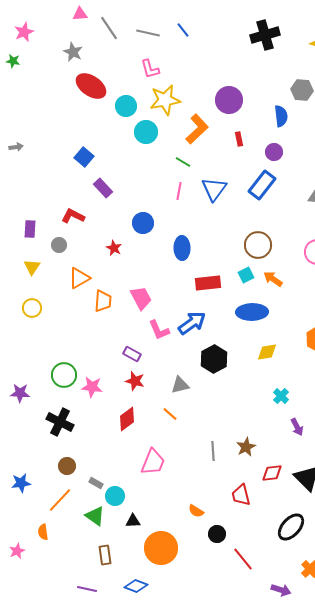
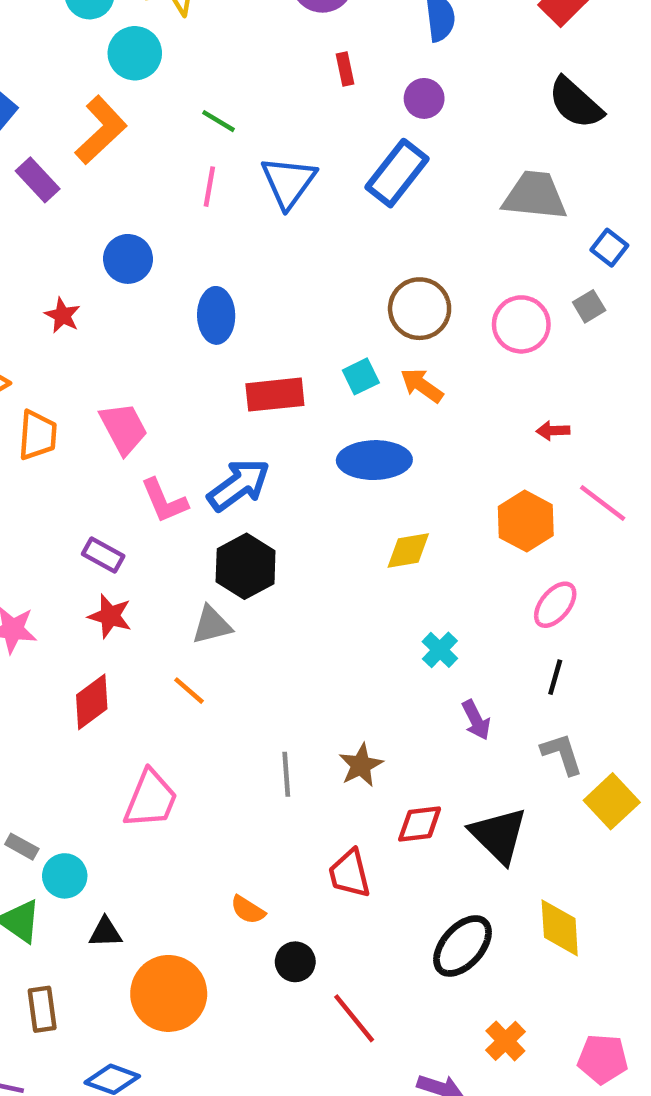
orange L-shape: (197, 129) -> (101, 130), moved
brown circle: (258, 245) -> (420, 309), moved
black hexagon: (214, 359) -> (246, 566), moved

